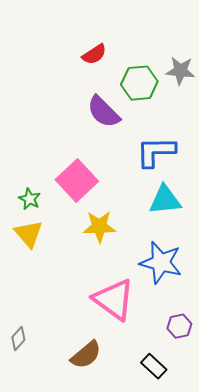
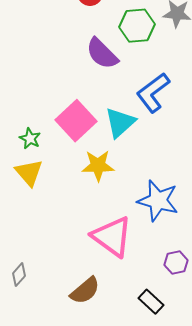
blue L-shape: (156, 152) -> (153, 93), turned -36
cyan triangle: (165, 200) -> (120, 123), moved, turned -36

